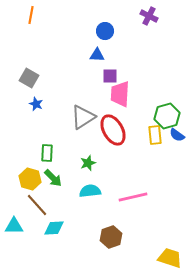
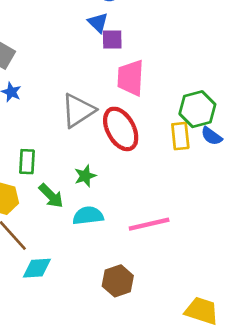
blue triangle: (97, 55) -> (98, 22), turned 42
purple square: (110, 76) -> (112, 40), moved
green arrow: (53, 178) -> (51, 196), moved

